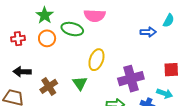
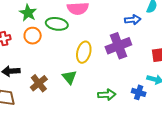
purple cross: (131, 79) -> (118, 46), moved

